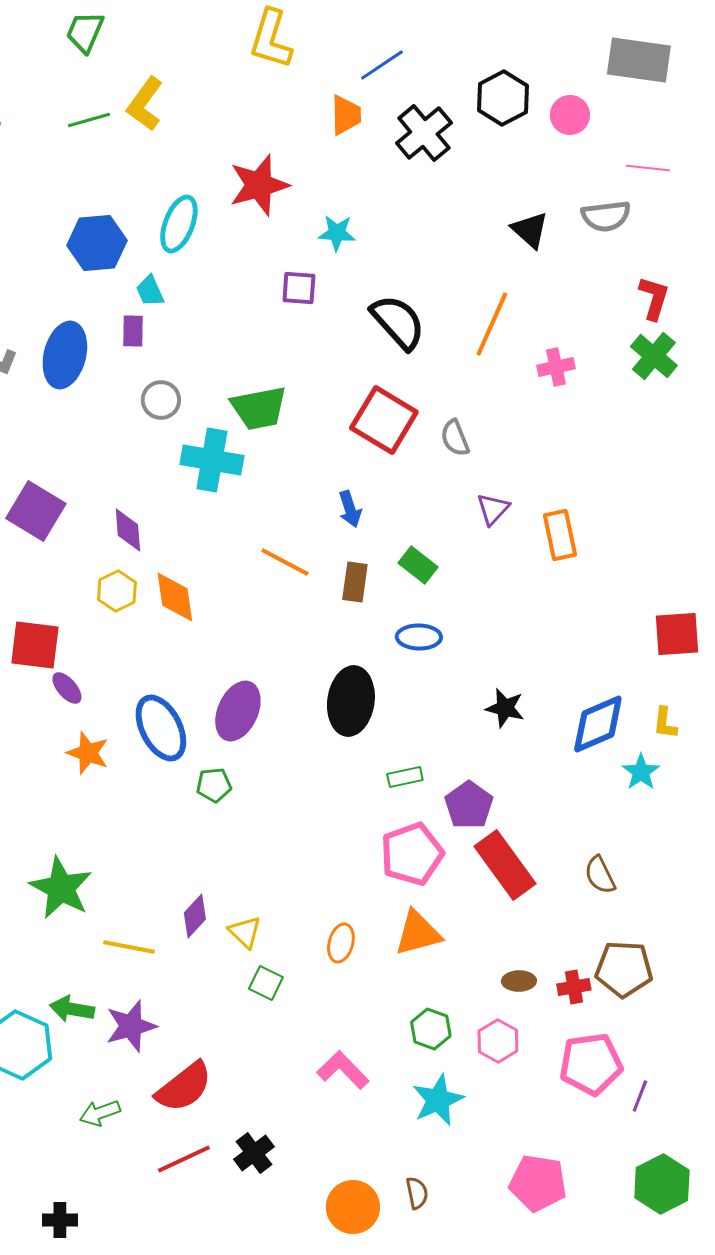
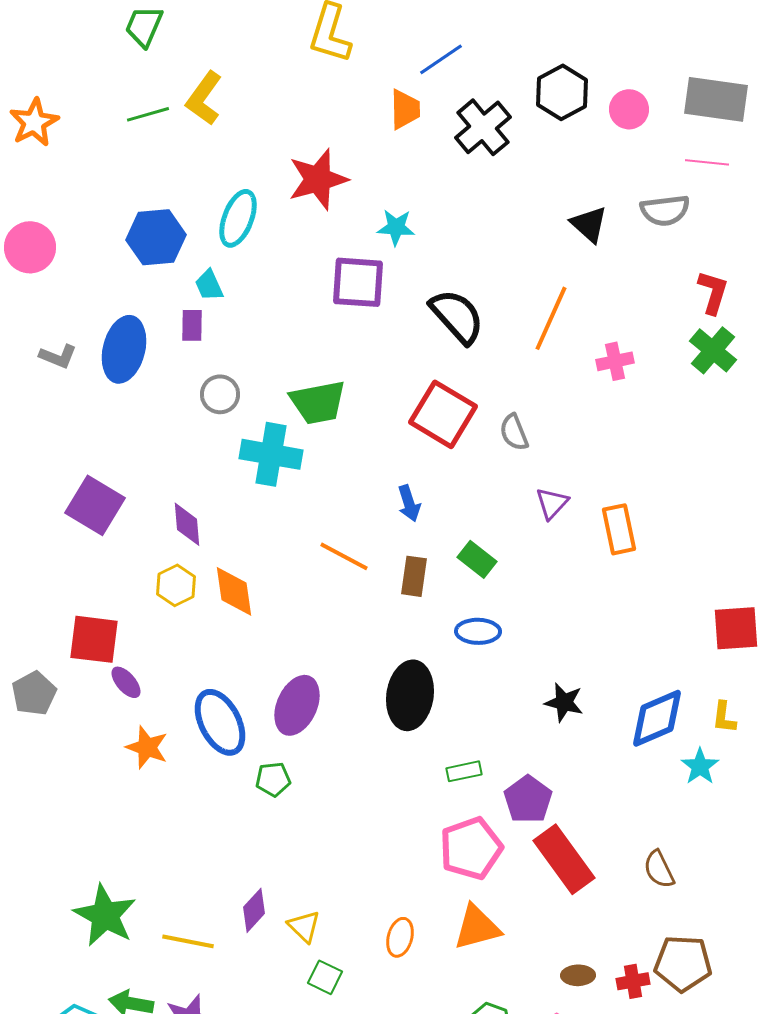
gray rectangle: (639, 60) -> (716, 99), moved
purple square: (299, 288) -> (358, 282), size x1.5
green star: (61, 888) -> (105, 915), moved

